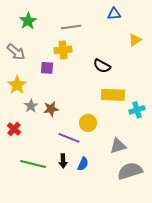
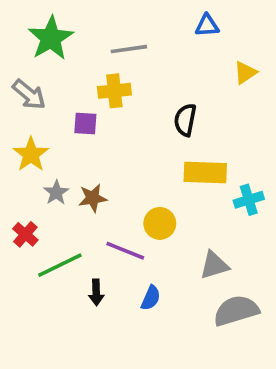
green star: (28, 21) -> (51, 38), size x1.4
black semicircle: (102, 66) -> (185, 120), turned 72
black arrow: (63, 161) -> (96, 292), moved
green line: (33, 164) -> (60, 265), moved, turned -40

